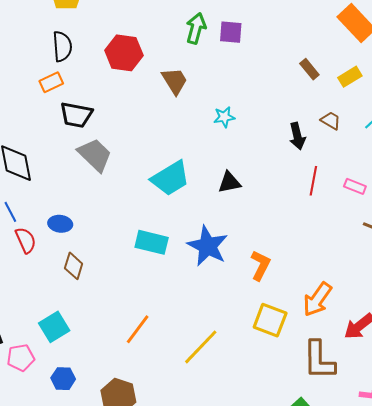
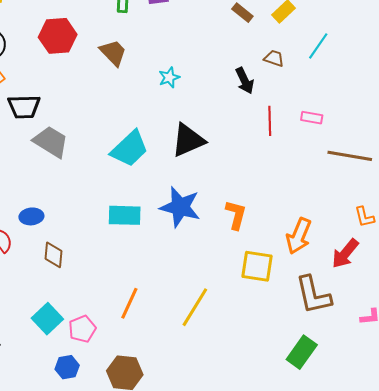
black triangle: (229, 182) -> (188, 140), size x1.5
pink pentagon: (21, 358) -> (82, 329), moved

